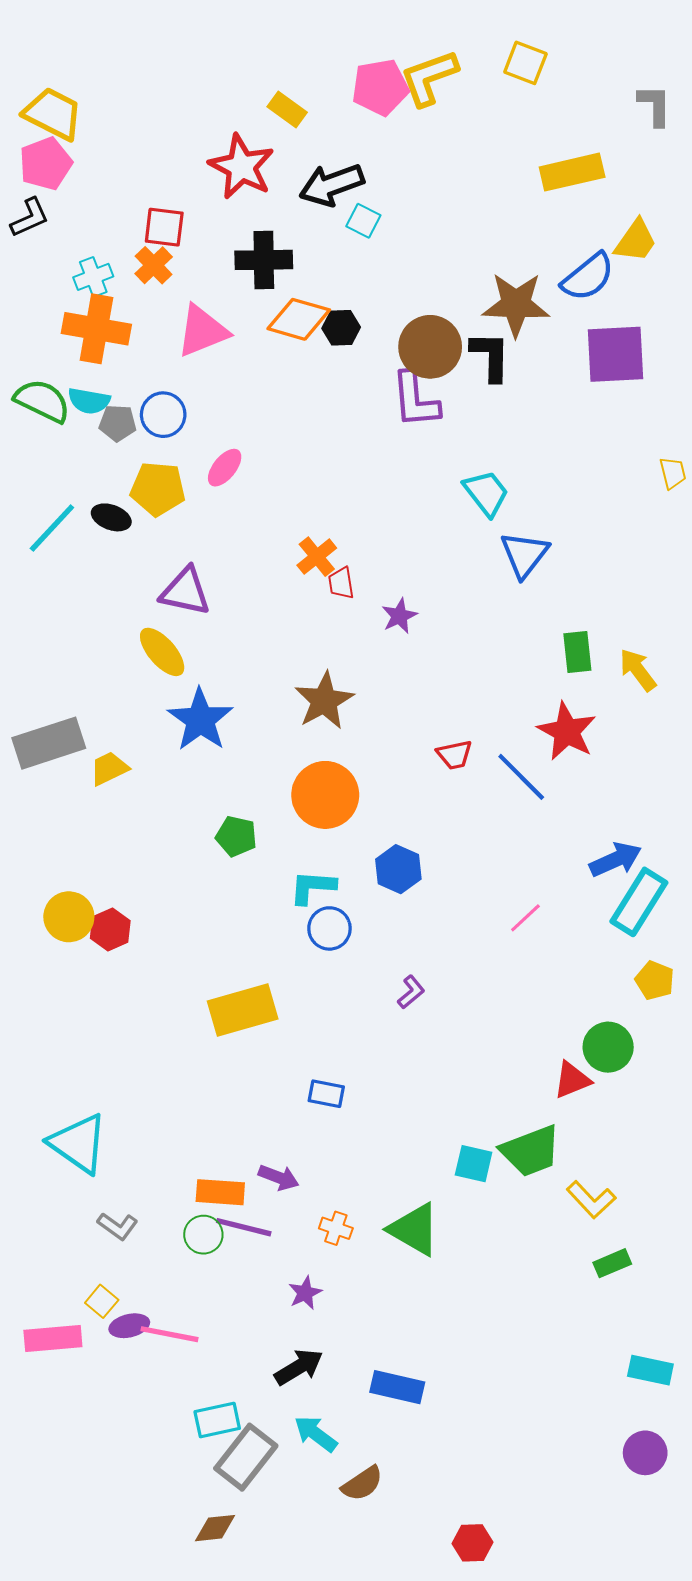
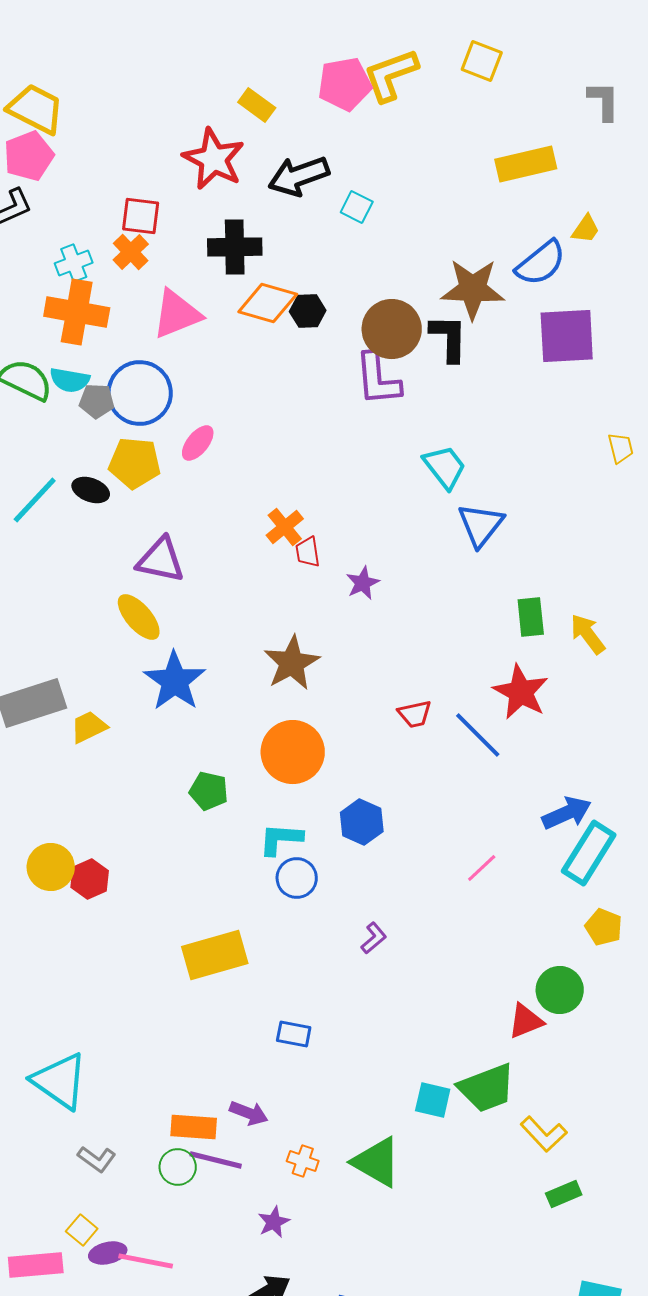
cyan square: (363, 221) -> (357, 207), moved
yellow trapezoid: (636, 241) -> (586, 229), size x0.7
blue circle: (163, 415) -> (140, 393), size x1.5

